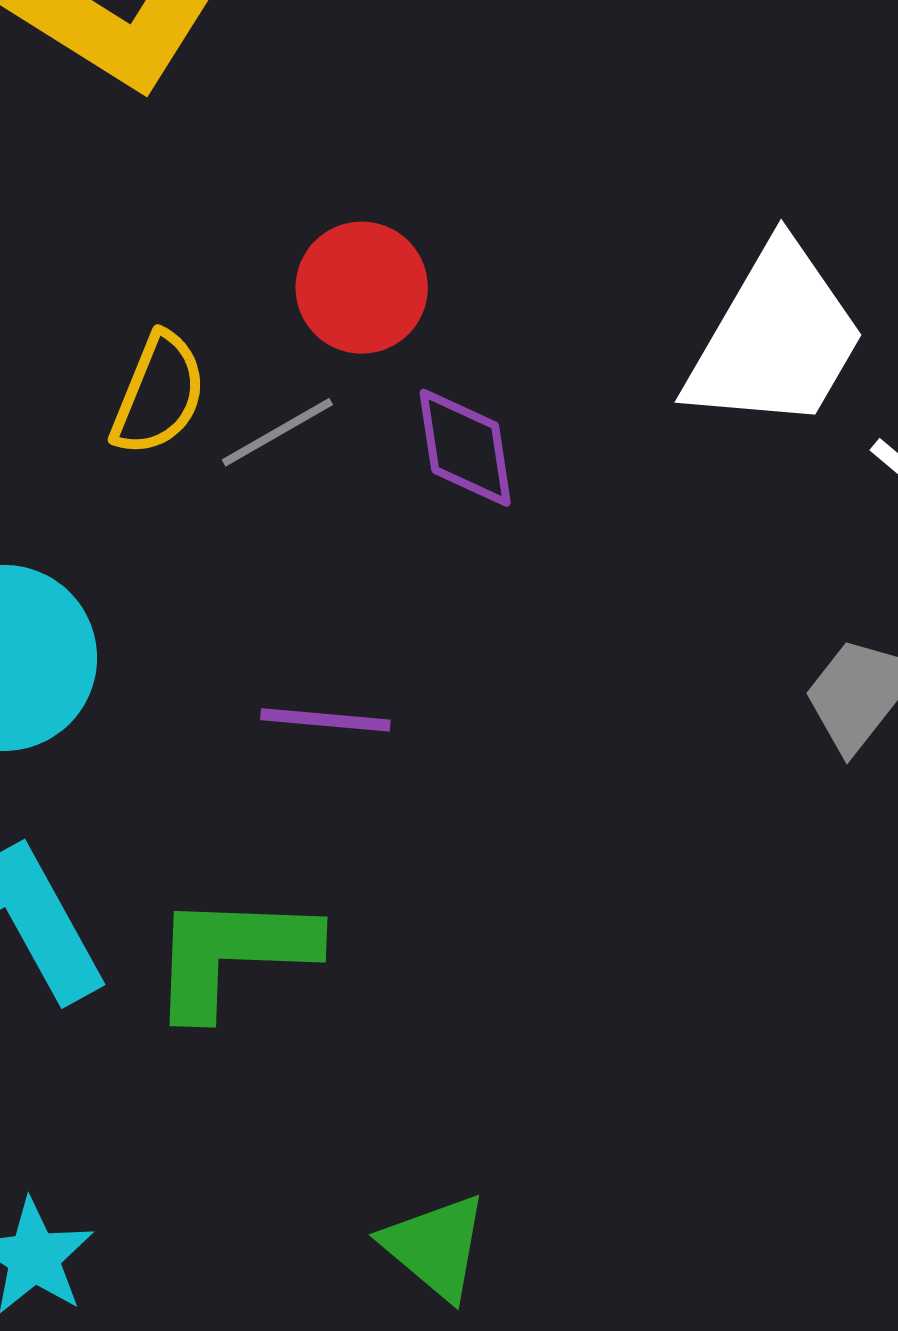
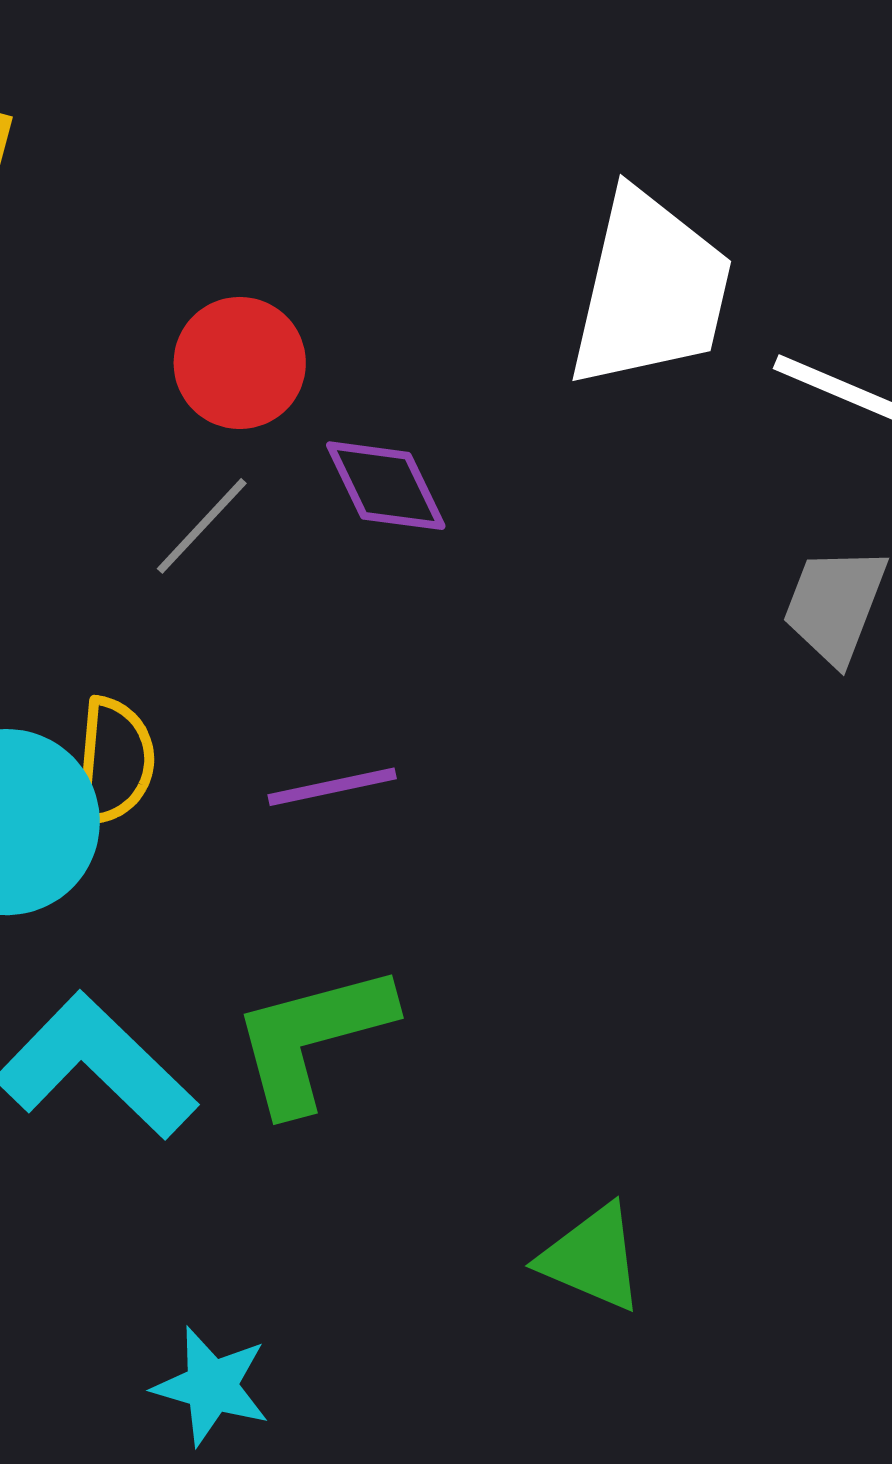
yellow semicircle: (159, 394) -> (115, 761), moved

